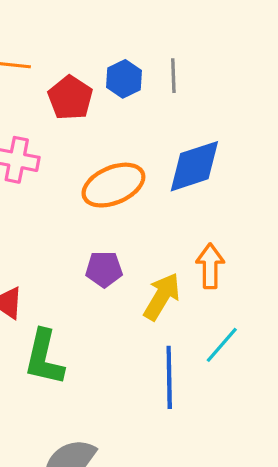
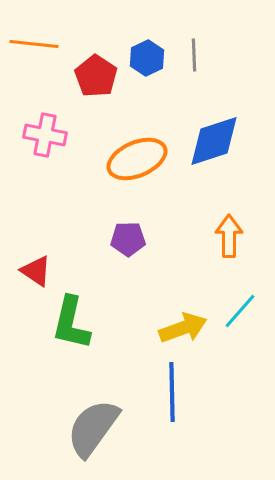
yellow arrow: (162, 296) -> (183, 328), moved, turned 39
blue line: (169, 377) -> (172, 392), moved

